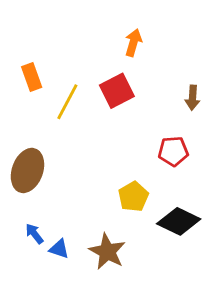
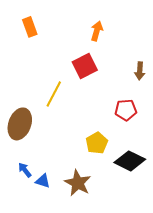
orange rectangle: (32, 77) -> (30, 27), moved
yellow line: (67, 102) -> (54, 94), moved

